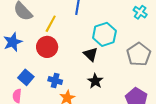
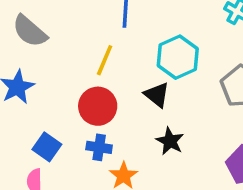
yellow line: (51, 24) -> (105, 60), moved
red circle: (47, 47) -> (98, 106), moved

